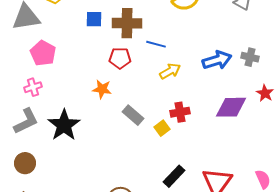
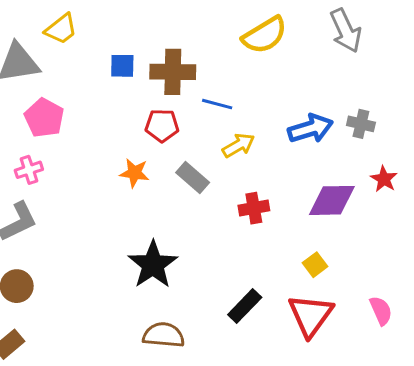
gray rectangle: (133, 115) -> (193, 177), moved
black star: (64, 125) -> (153, 265), moved
yellow square: (162, 128) -> (315, 265), moved

